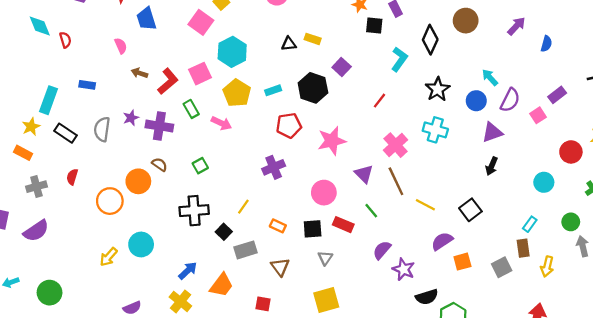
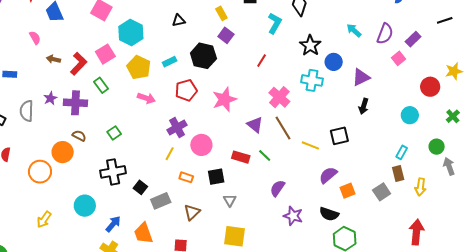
yellow rectangle: (313, 39) -> (221, 13), moved, turned 48
purple semicircle: (510, 100) -> (385, 34), moved
blue circle: (476, 101) -> (334, 62), moved
pink arrow: (221, 123) -> (146, 98), moved
pink circle: (324, 193) -> (201, 145), moved
yellow line: (243, 207) -> (170, 154), moved
black square: (470, 210) -> (339, 136), moved, turned 30
red rectangle: (343, 225) -> (241, 157), moved
cyan circle: (141, 244) -> (85, 206), moved
brown triangle: (280, 267) -> (192, 212), turned 30
purple star: (404, 269) -> (293, 216), moved
orange trapezoid: (221, 285) -> (143, 233), turned 130
black semicircle: (427, 297) -> (329, 214), moved, turned 42
yellow square: (326, 300) -> (235, 236), turned 30

